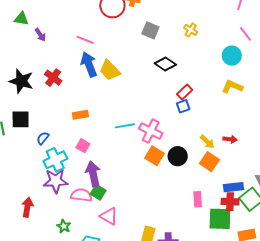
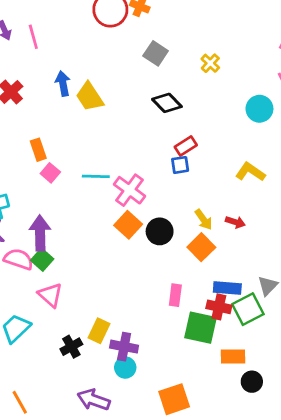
pink line: (85, 40) -> (33, 37), moved, turned 42
blue arrow: (89, 64) -> (63, 84), size x0.7
yellow L-shape: (232, 87) -> (250, 172), moved
orange rectangle: (80, 115) -> (38, 150), turned 70
pink square: (83, 146) -> (50, 173), moved

